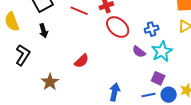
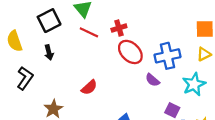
blue cross: (152, 29) -> (167, 56), size x1.6
cyan star: (162, 51) -> (194, 84), moved

